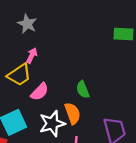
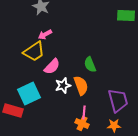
pink arrow: (32, 56) -> (45, 34), turned -144
white star: (52, 124) -> (63, 86), moved, size x0.7

